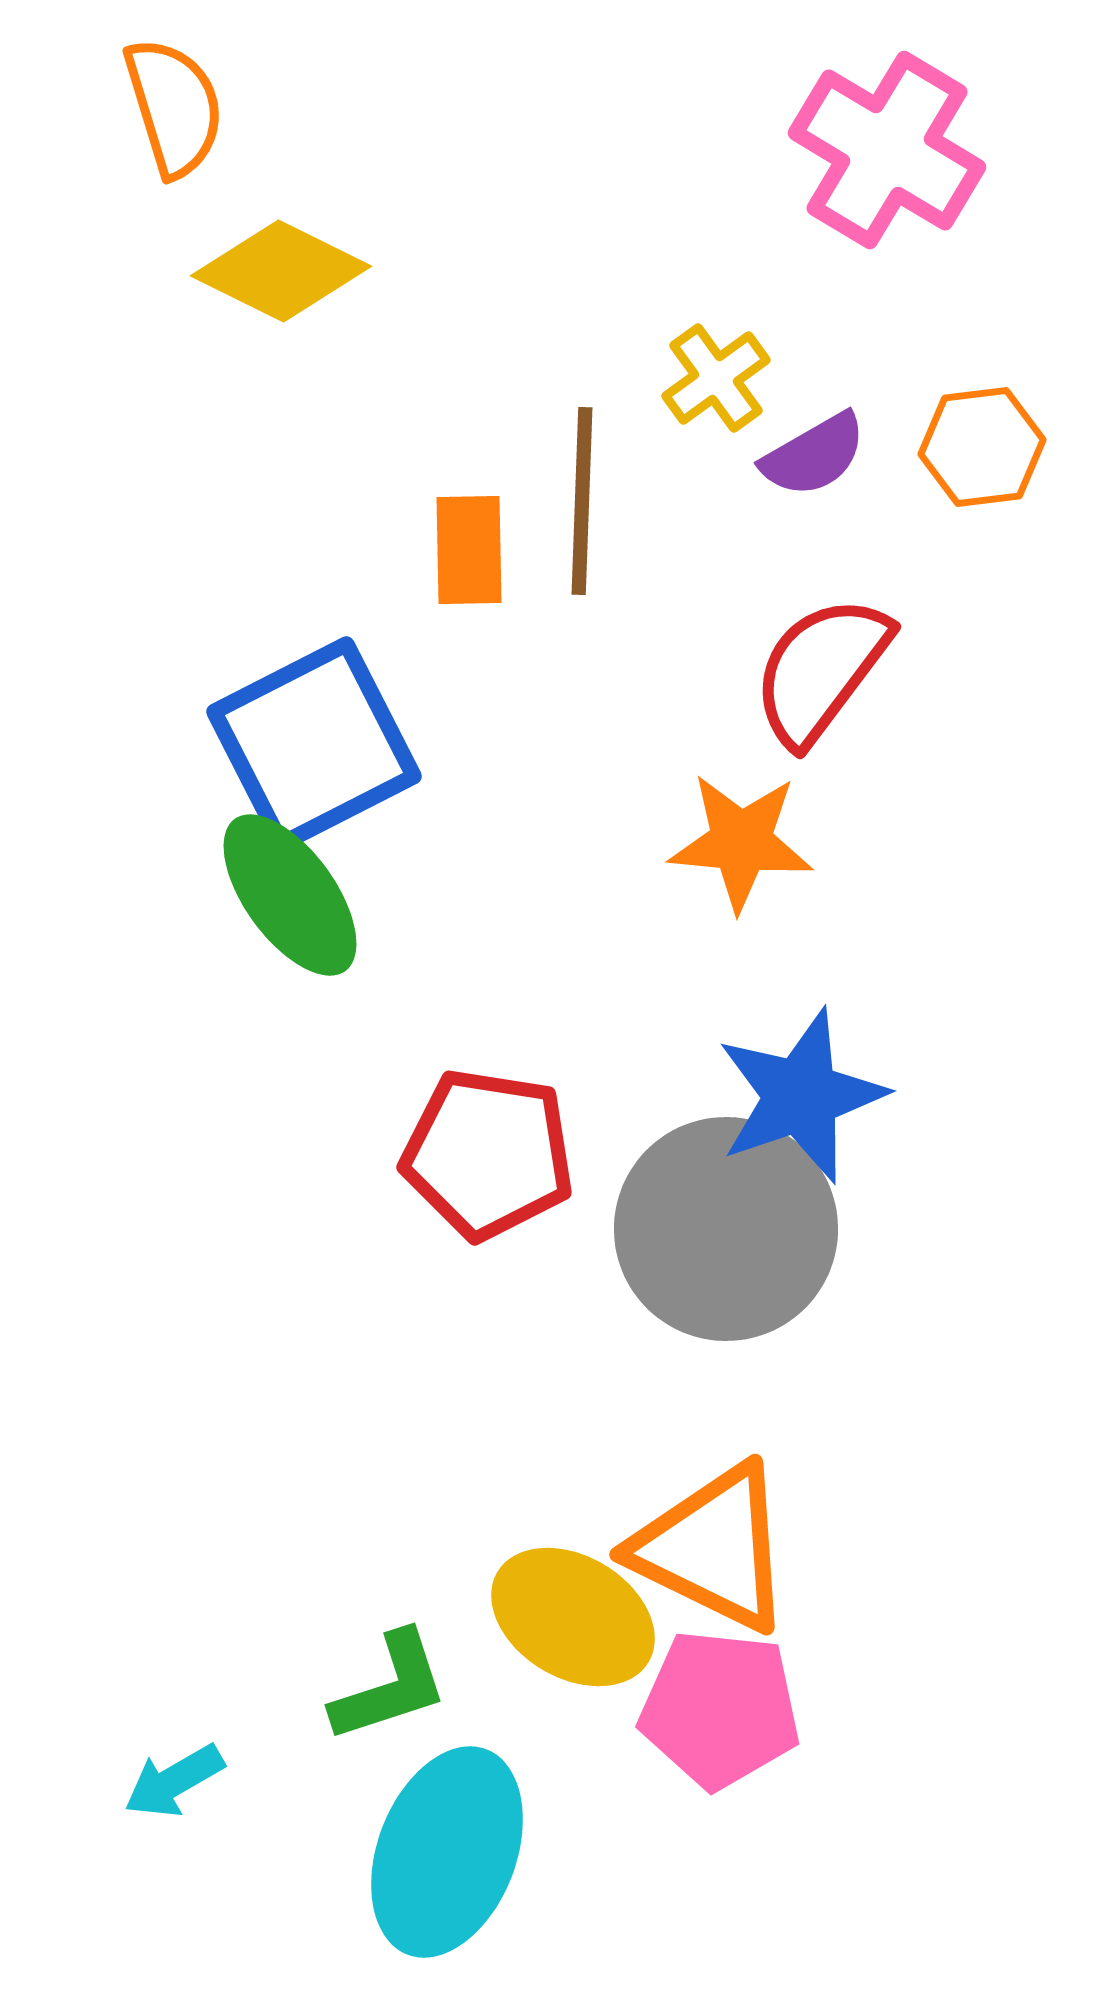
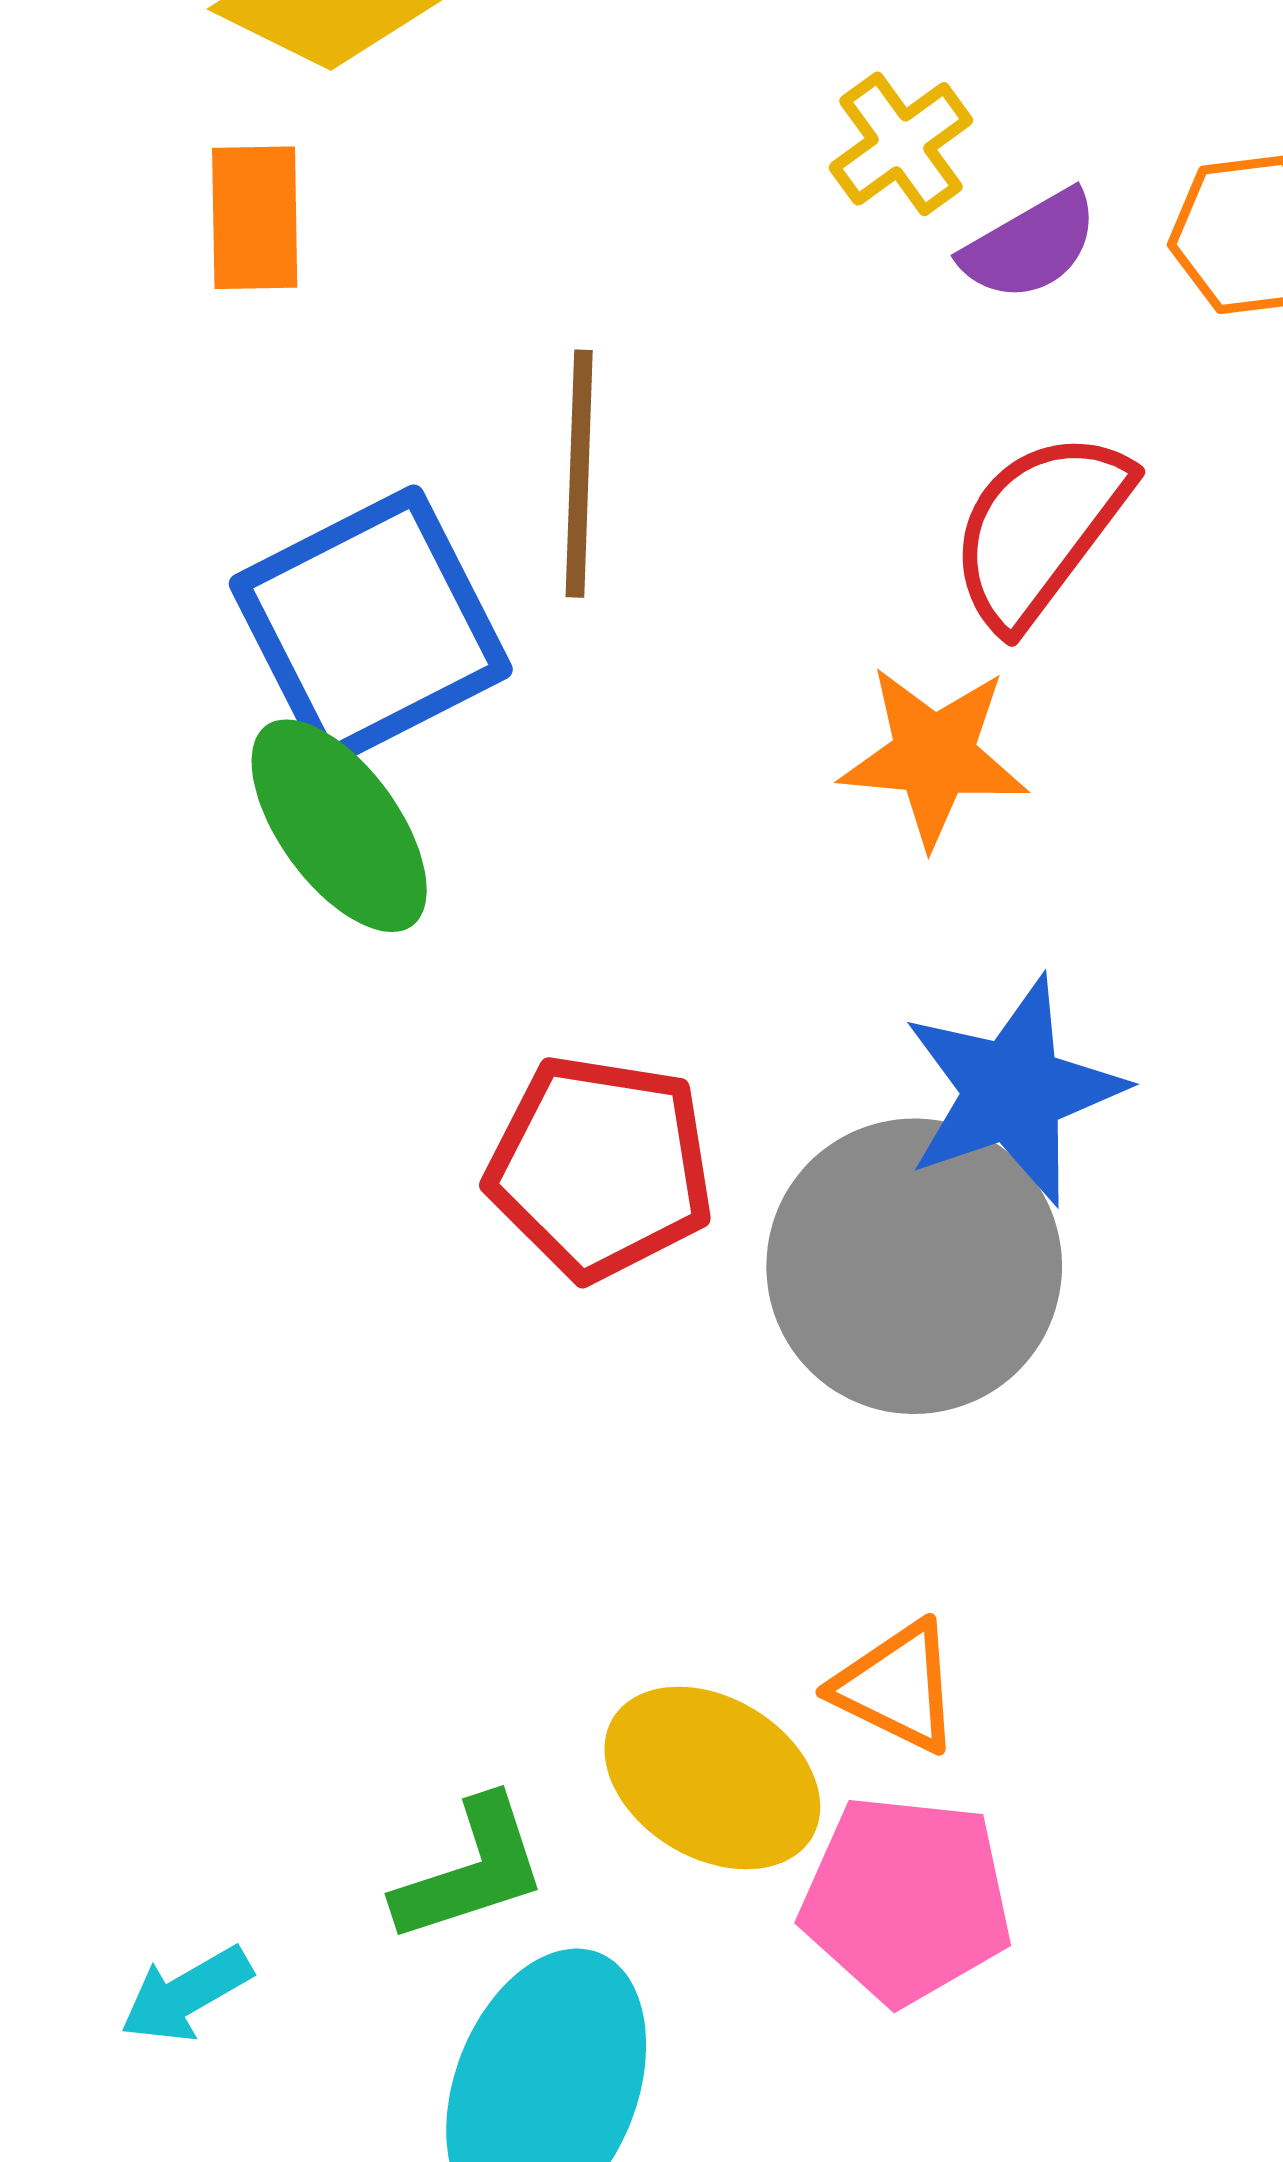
brown line: (582, 501) -> (579, 474), moved
orange rectangle: (469, 550) -> (255, 218), moved
orange triangle: (713, 1548) -> (897, 1687), size x0.6

